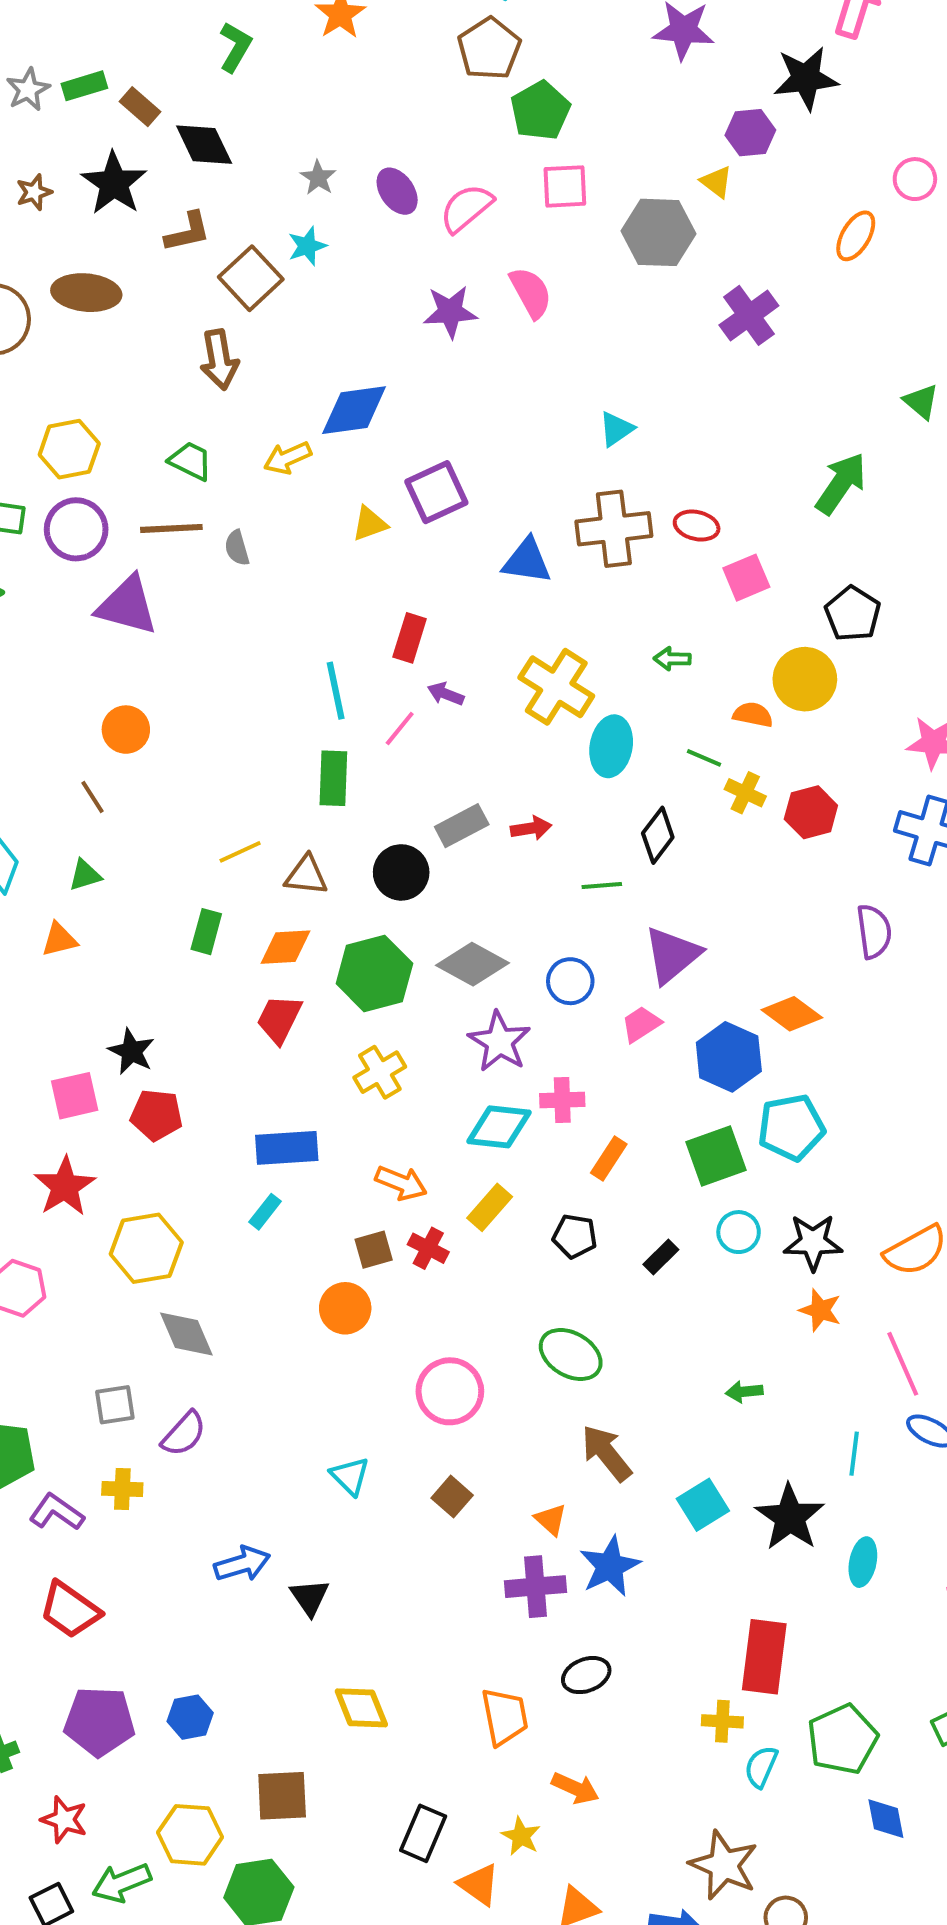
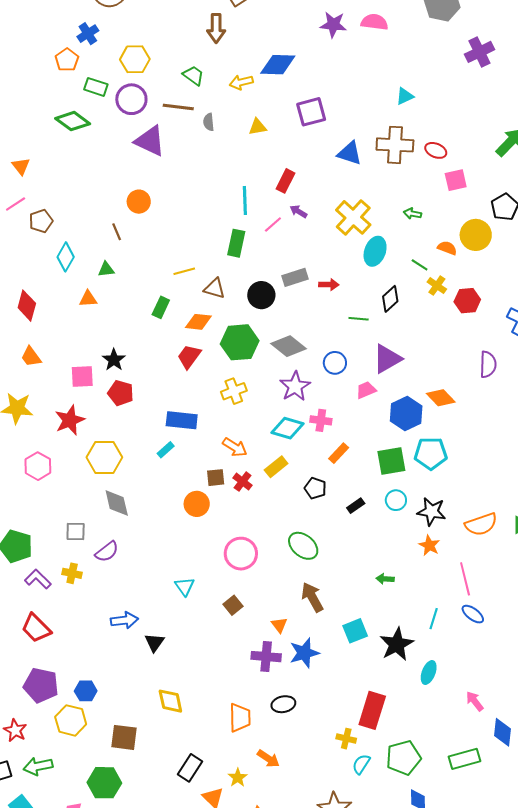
pink semicircle: (531, 293) -> (374, 22), turned -64
yellow triangle: (370, 524) -> (258, 127), moved
yellow hexagon: (190, 1835) -> (71, 720), moved

